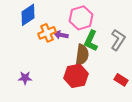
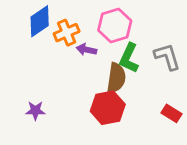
orange cross: (47, 33) -> (67, 33), moved
gray L-shape: (118, 40) -> (167, 57), turned -50

